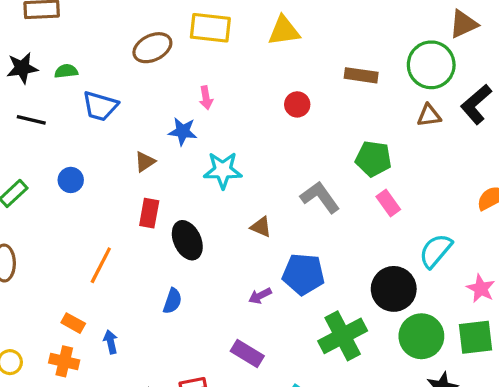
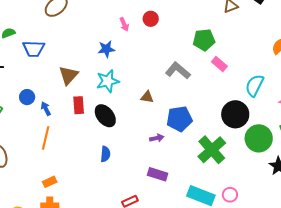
pink arrow: (206, 98) -> (124, 24), moved
blue star: (183, 131) -> (106, 49), moved
brown triangle: (145, 162) -> (69, 75), size x1.5
cyan star: (223, 170) -> (108, 81), moved
orange line: (101, 265) -> (46, 138), moved
purple arrow: (260, 296) -> (157, 138), turned -152
orange rectangle: (73, 323) -> (50, 182), turned -40
blue arrow: (111, 342) -> (46, 109), moved

